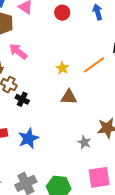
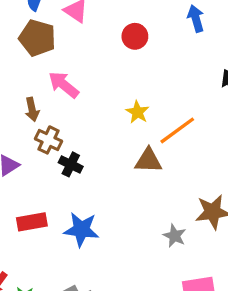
red circle: (62, 13) -> (135, 36), moved
orange line: (94, 65) -> (177, 130), moved
blue star: (28, 138) -> (81, 230), turned 30

